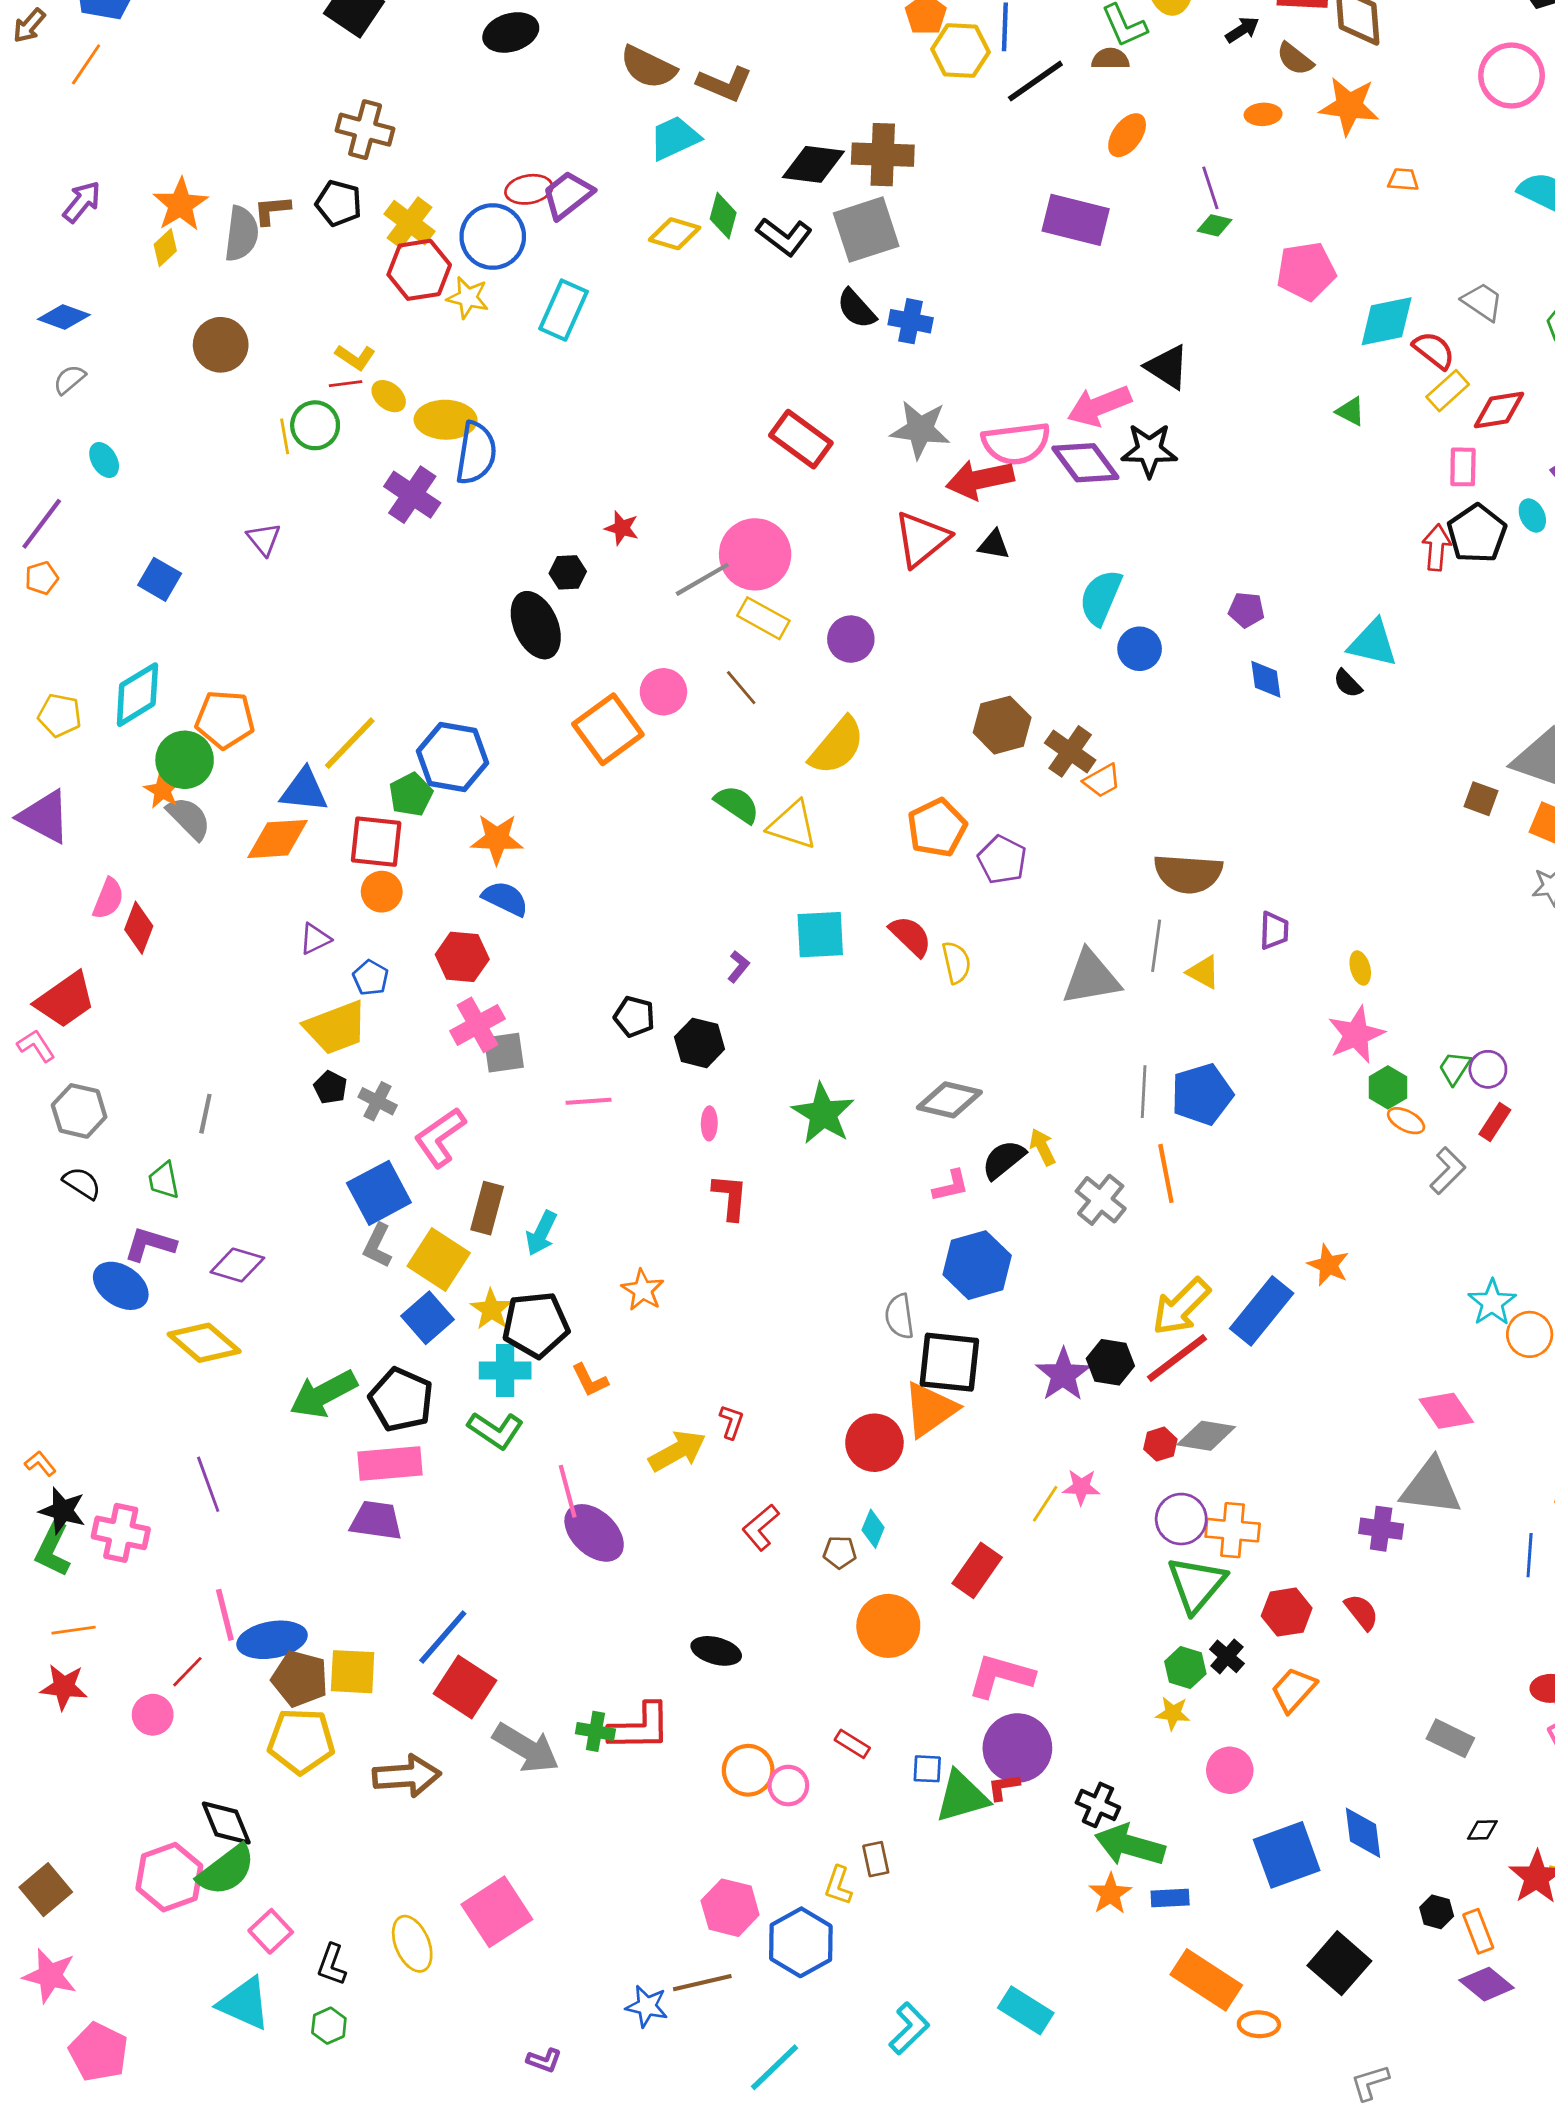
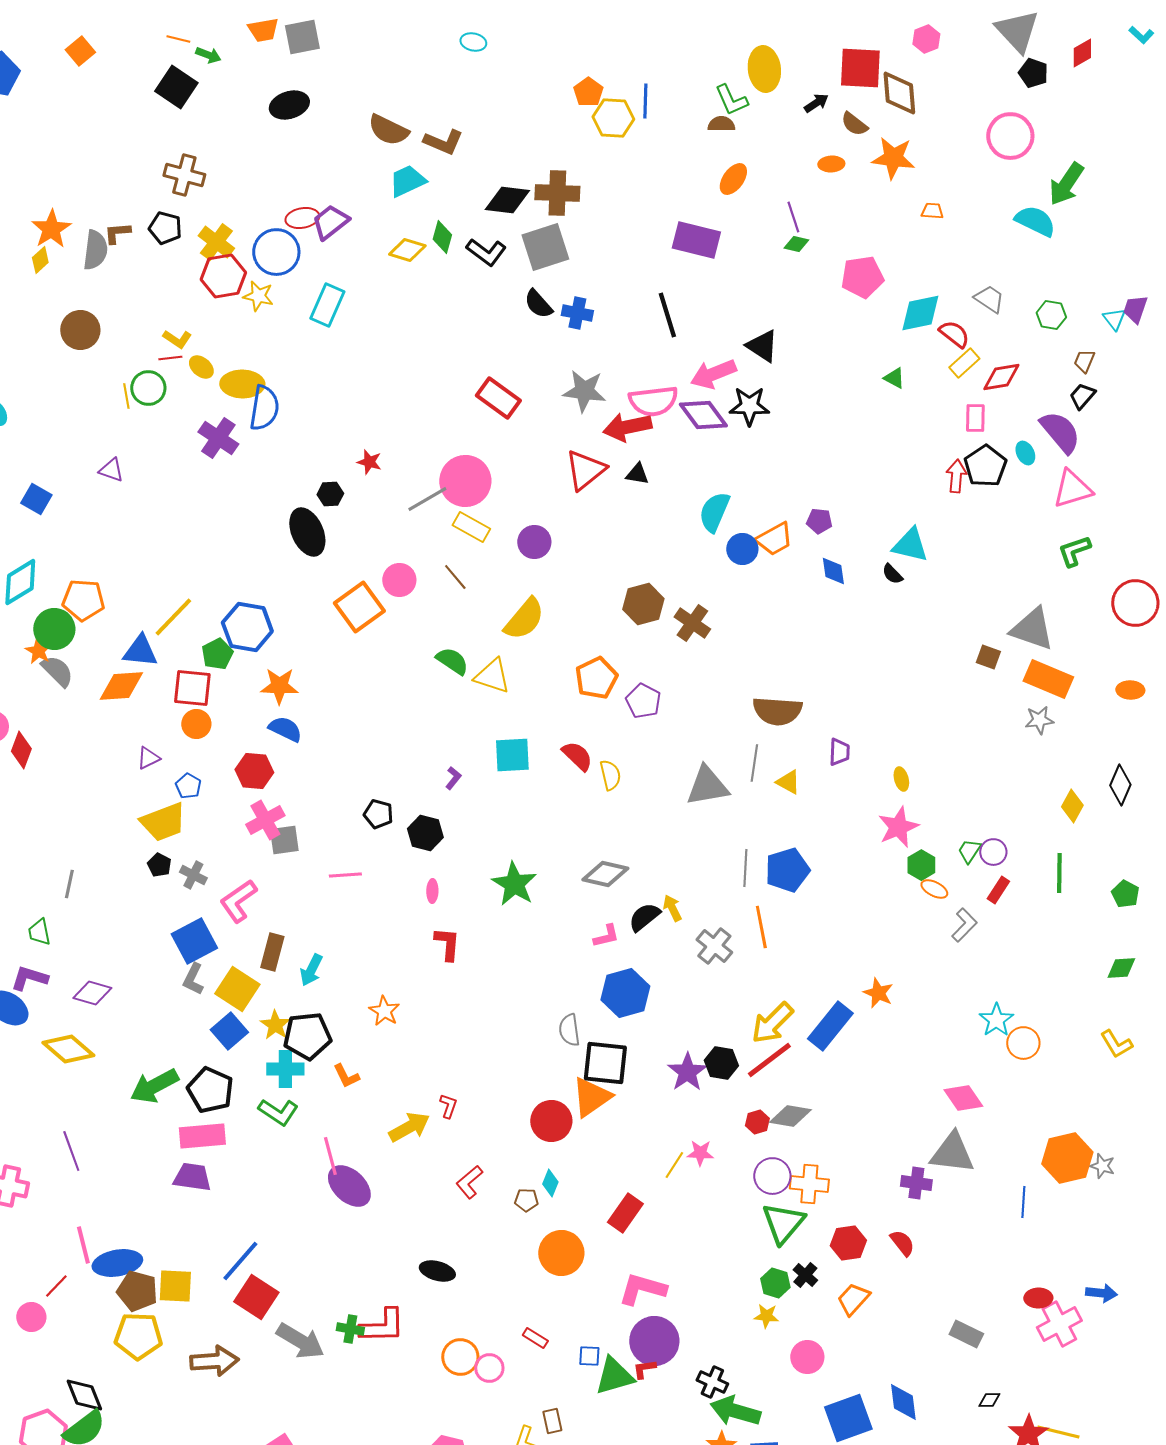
black line: (1035, 81) -> (667, 315), moved, turned -72
purple triangle: (264, 539) -> (111, 470), turned -32
orange trapezoid: (1102, 781) -> (774, 539), moved, size x1.4

